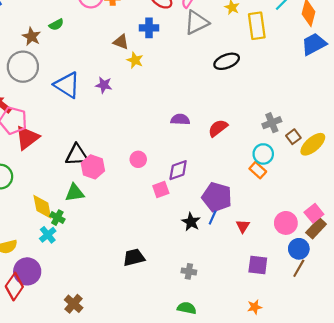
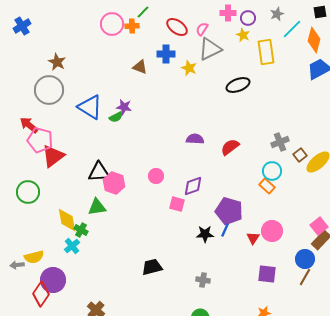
green semicircle: (56, 25) -> (116, 117), moved
yellow star: (135, 60) -> (189, 68), moved
pink square: (161, 190) -> (177, 204), turned 35
black star: (191, 222) -> (205, 234), turned -30
pink circle: (286, 223) -> (272, 231), moved

